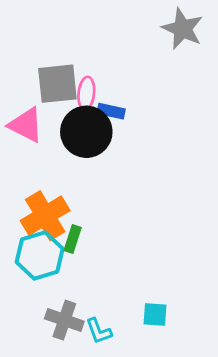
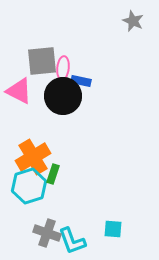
gray star: (183, 29) -> (133, 21), size x0.7
cyan L-shape: (99, 331) -> (72, 241), size x1.4

